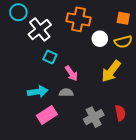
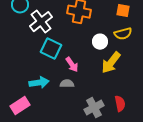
white circle: (100, 39) -> (100, 42), moved
cyan square: (50, 57) -> (51, 49), size x1.5
pink rectangle: (47, 115) -> (20, 106), moved

